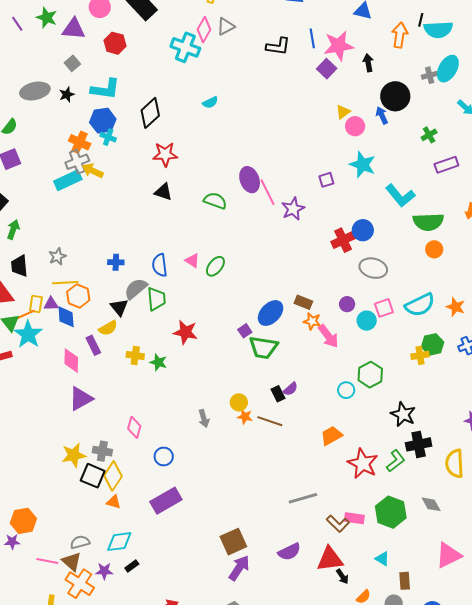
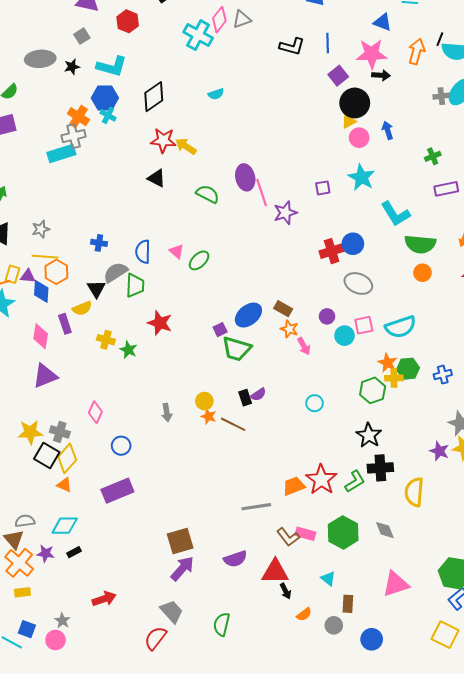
pink star: (339, 46) -> (372, 54), moved
black arrow: (368, 63) -> (381, 75), turned 96
black circle: (395, 96) -> (355, 103), moved
yellow arrow: (93, 171) -> (186, 146), moved
orange star: (456, 307) -> (388, 363), moved
pink arrow: (328, 336) -> (304, 346), size x0.7
green hexagon: (370, 375) -> (373, 390), moved
orange trapezoid: (331, 436) -> (294, 486), moved

